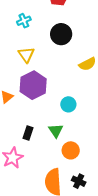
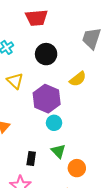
purple hexagon: (33, 85) -> (47, 99), moved
cyan circle: (68, 104) -> (54, 123), moved

